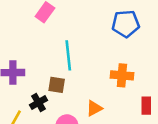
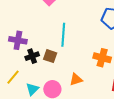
black cross: (38, 103) -> (32, 56), moved

